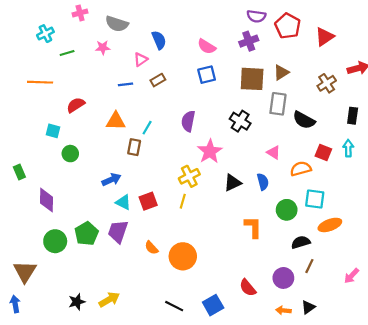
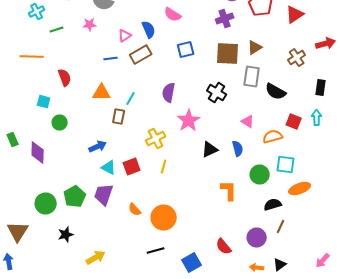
blue semicircle: (159, 40) -> (149, 30), moved
pink semicircle: (207, 47) -> (173, 14), moved
brown rectangle: (158, 80) -> (141, 54), size x1.5
red semicircle: (76, 105) -> (65, 78), turned 102
yellow cross: (189, 176) -> (156, 138), moved
purple diamond: (47, 200) -> (38, 152), moved
pink arrow: (352, 276) -> (323, 260), moved
black star: (77, 302) -> (66, 234), moved
black line: (174, 306) -> (156, 250), moved, turned -42

